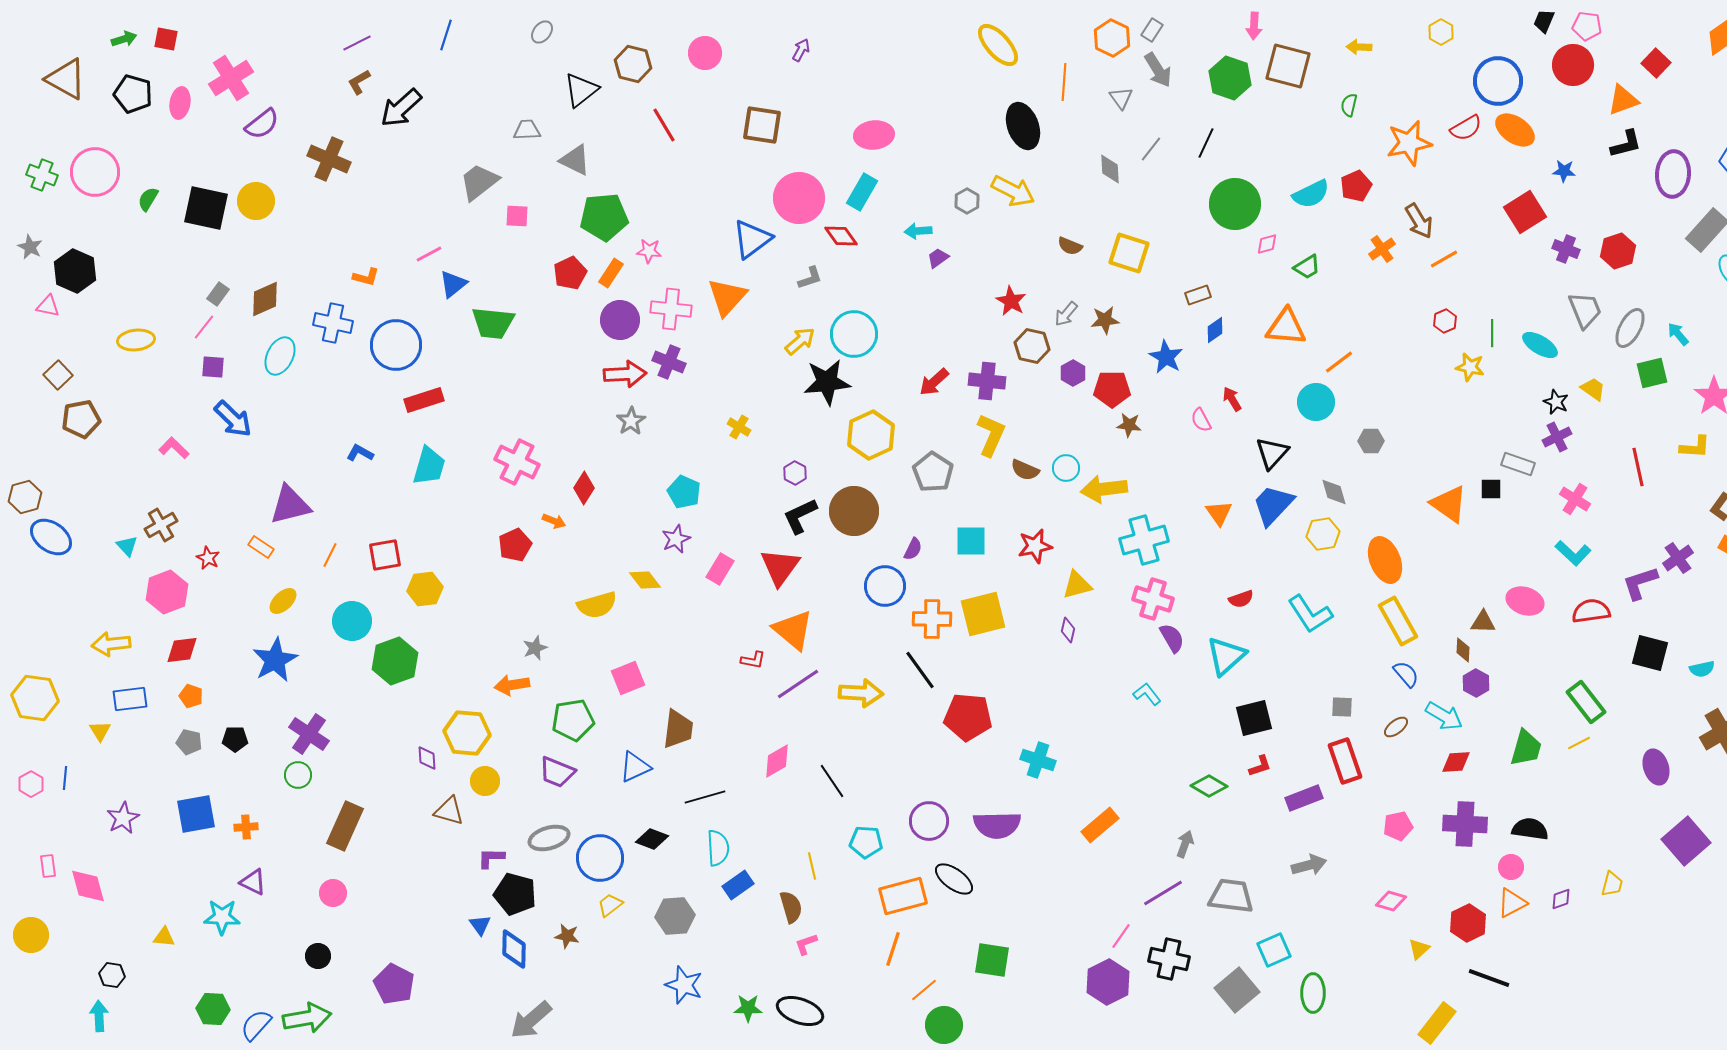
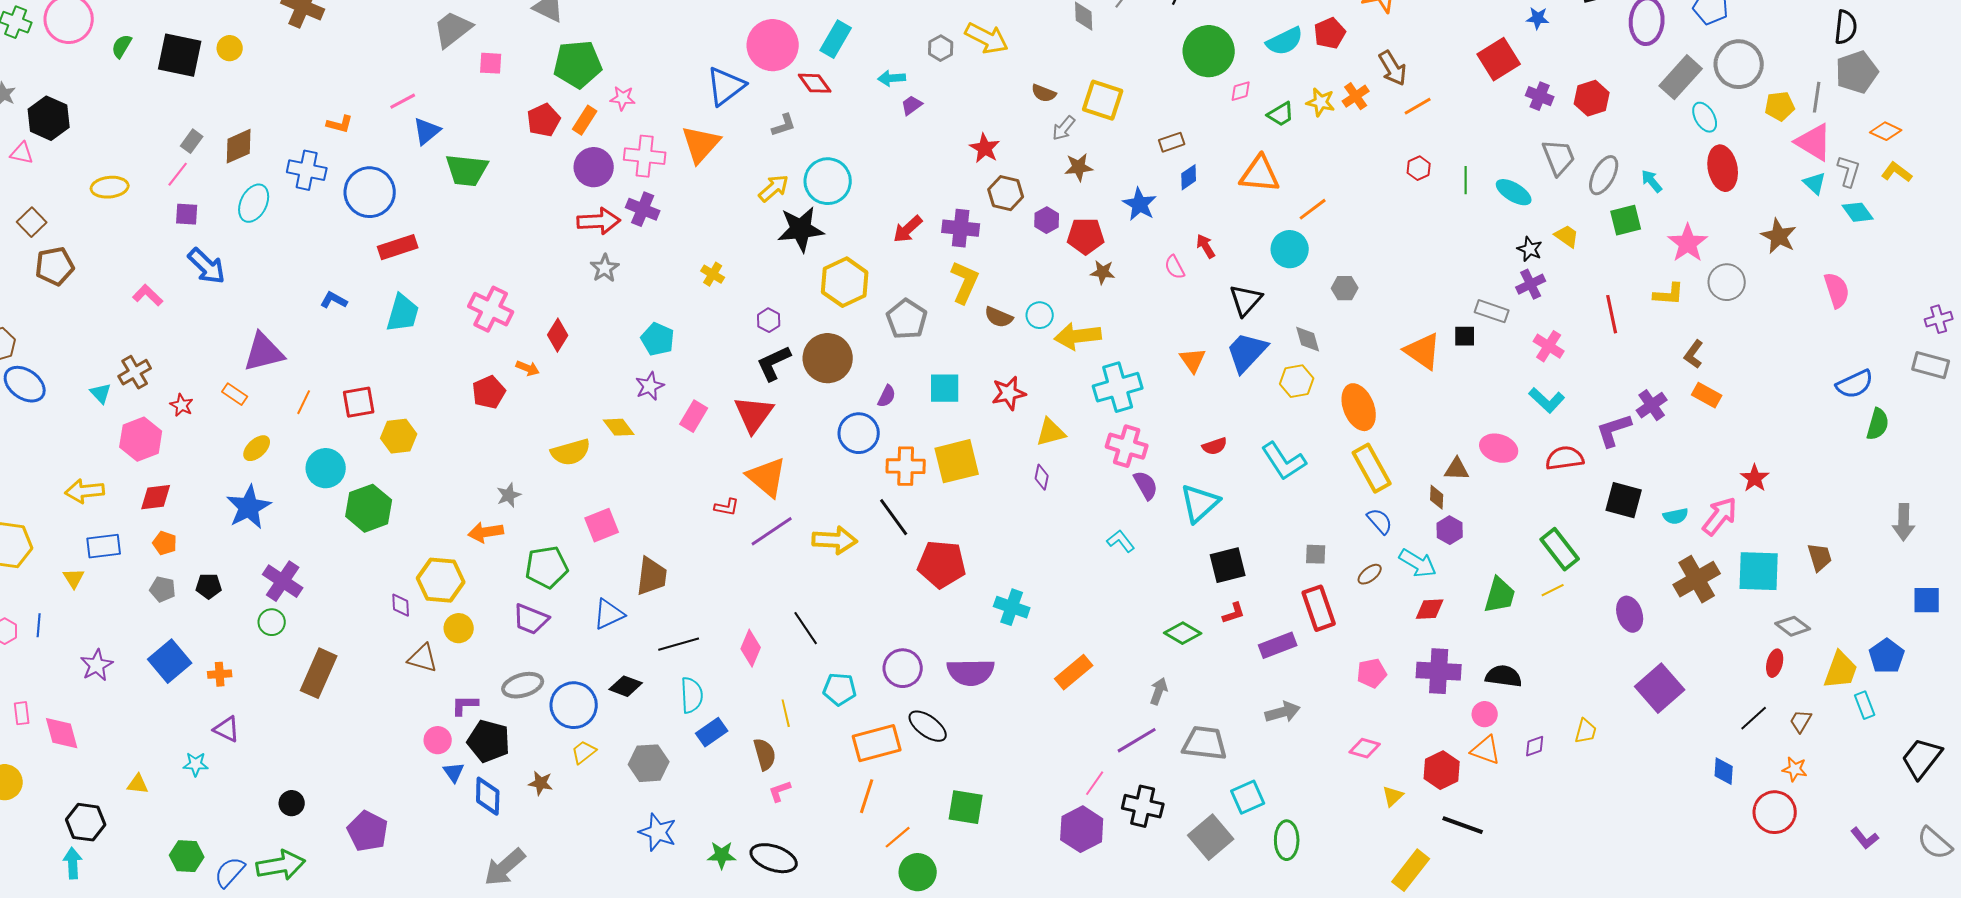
yellow circle: (256, 201) -> (230, 48), size x0.7
gray arrow: (1066, 314) -> (1064, 128), moved
yellow star: (1470, 367) -> (1321, 102), moved
pink diamond: (777, 761) -> (751, 648), moved, turned -36
blue square: (196, 814) -> (170, 661), turned -30
pink circle: (333, 893) -> (438, 740), moved
orange triangle: (1512, 903) -> (1486, 750), turned 48
cyan star: (222, 917) -> (196, 764), size x0.7
black hexagon: (112, 975) -> (86, 822), size x1.5

